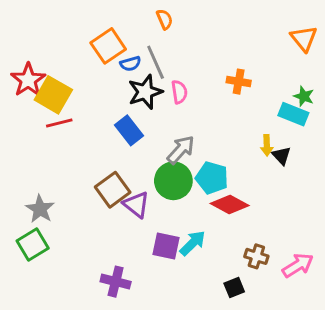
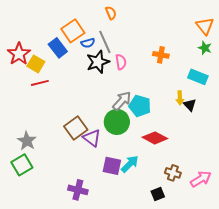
yellow square: (53, 95) -> (36, 64), size x0.7
green star: (304, 96) -> (205, 48), moved
blue rectangle: (129, 130) -> (58, 48), moved
cyan pentagon: (212, 178) -> (140, 106), moved

